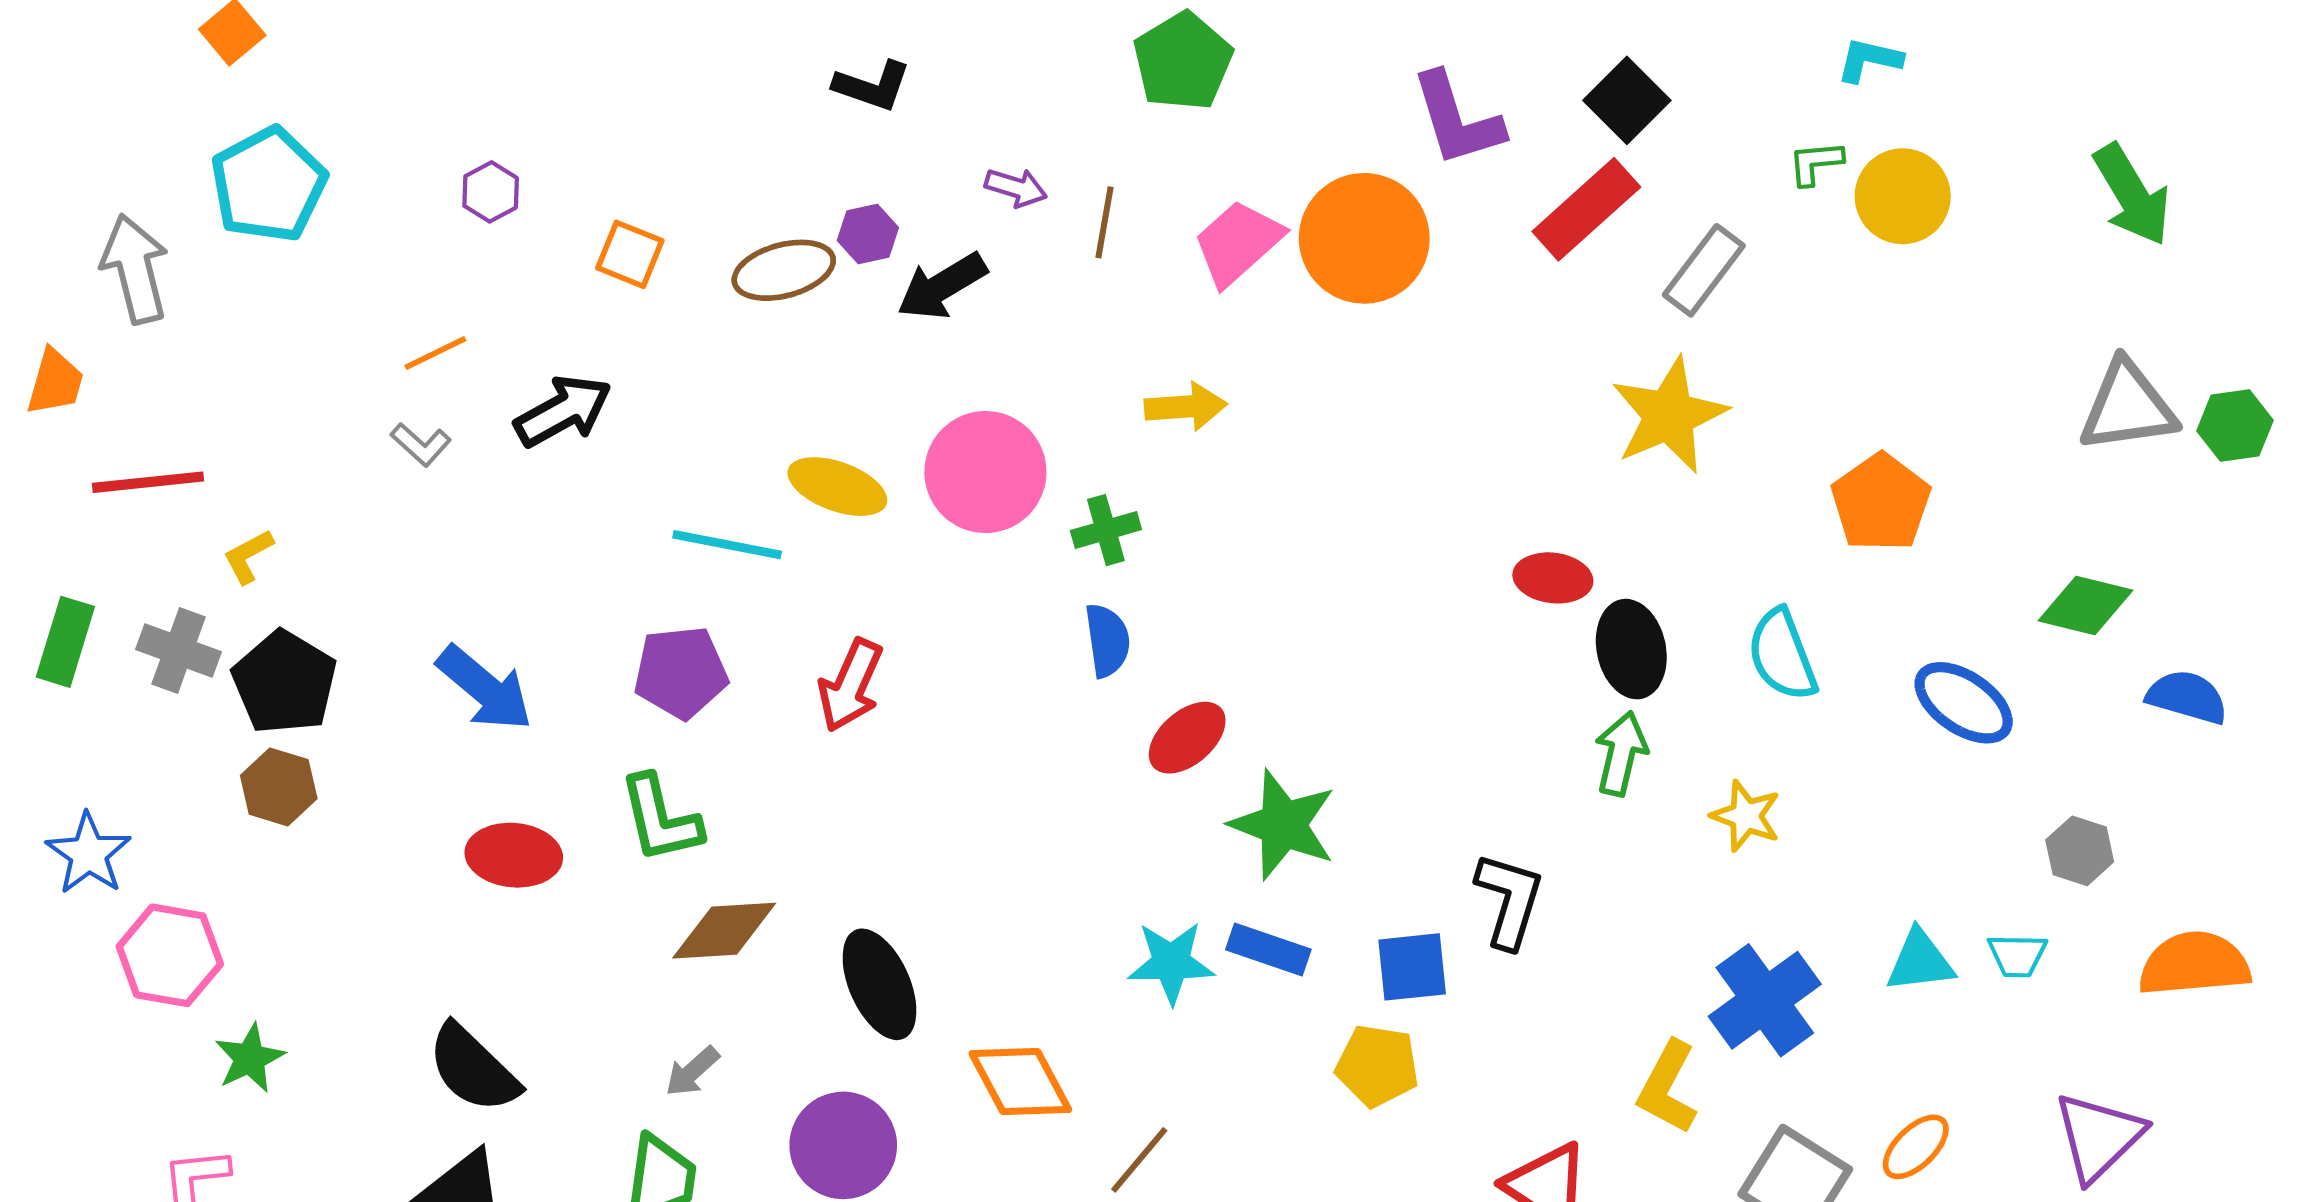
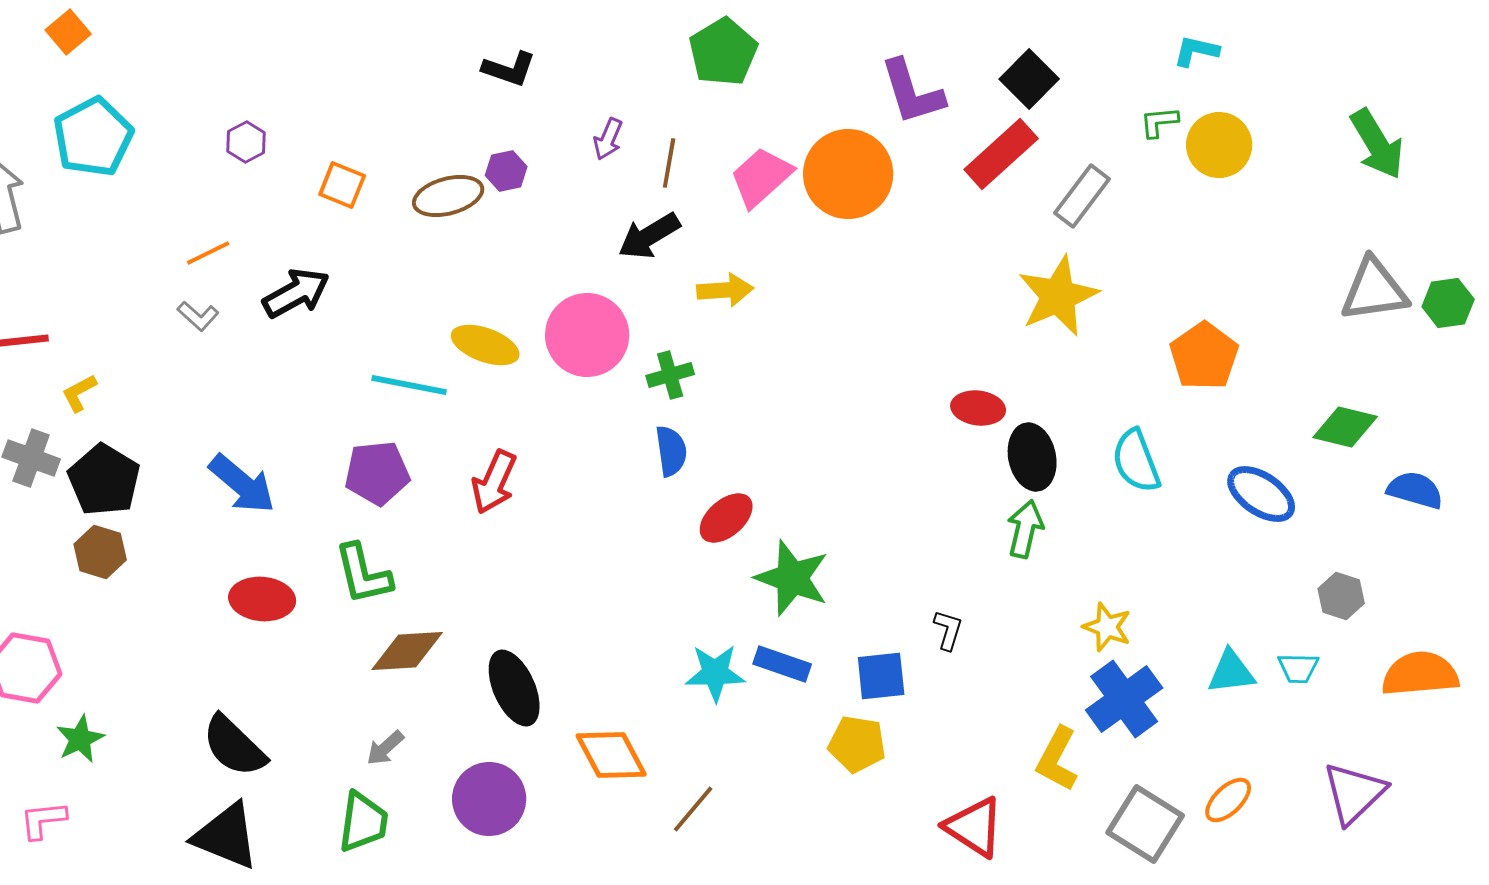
purple arrow: (1016, 188) -> (608, 139), turned 96
black arrow: (942, 286) -> (649, 236), moved
yellow star: (1746, 816) -> (1107, 627), moved
black L-shape: (1509, 900) -> (948, 630), size x0.6

